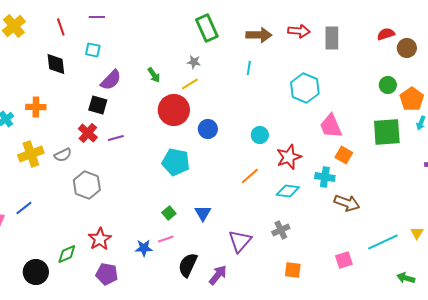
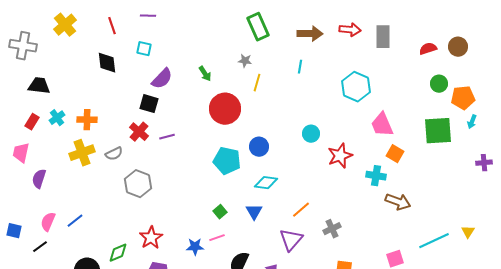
red semicircle: (386, 34) -> (428, 49), moved
yellow line: (190, 84) -> (257, 83), moved, turned -42
orange pentagon: (412, 99) -> (463, 98), turned 30
orange cross: (36, 107) -> (87, 120), moved
blue circle: (208, 129) -> (259, 147), moved
orange line: (250, 176) -> (301, 210), moved
cyan diamond: (288, 191) -> (266, 183), moved
blue line: (24, 208) -> (75, 221), moved

